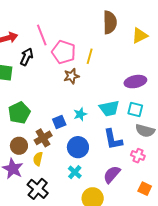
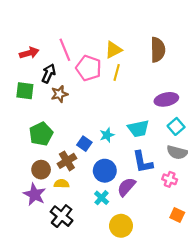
brown semicircle: (110, 22) -> (158, 50), moved
yellow triangle: (140, 36) -> (113, 50), moved
brown star: (71, 76) -> (59, 94), moved
cyan square: (135, 110) -> (176, 126), moved, turned 35
blue square: (59, 122) -> (84, 144), turned -32
yellow semicircle: (38, 159) -> (62, 184), turned 80
purple semicircle: (112, 174) -> (126, 187), moved

